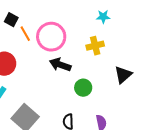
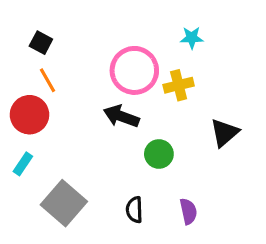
orange line: (25, 34) -> (48, 80), moved
pink circle: (51, 37) -> (134, 70), moved

